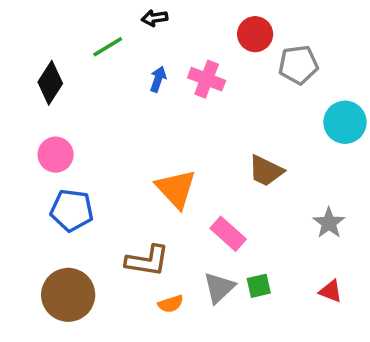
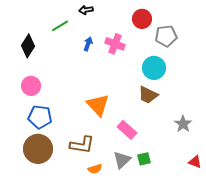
cyan circle: (345, 122) -> (154, 68), moved
red triangle: (331, 291) -> (195, 162), moved
brown circle: (68, 295) -> (38, 149), moved

